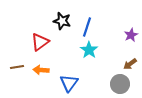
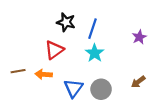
red triangle: (40, 42) -> (54, 50), moved
brown arrow: (130, 64) -> (138, 82), moved
gray circle: (120, 84) -> (101, 89), moved

